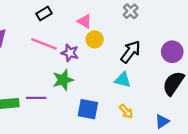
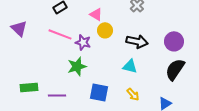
black arrow: (131, 52) -> (137, 41), turned 65
purple line: (36, 98) -> (57, 95), moved

